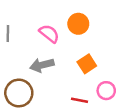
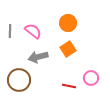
pink semicircle: (49, 34) -> (33, 31), moved
orange square: (87, 64) -> (68, 49), moved

